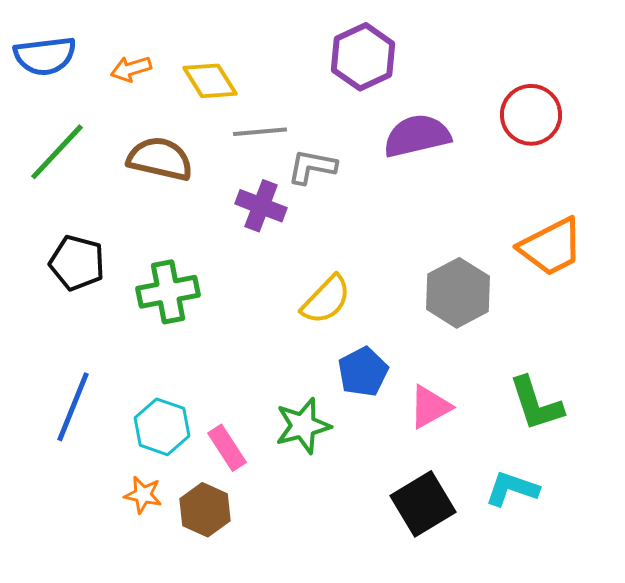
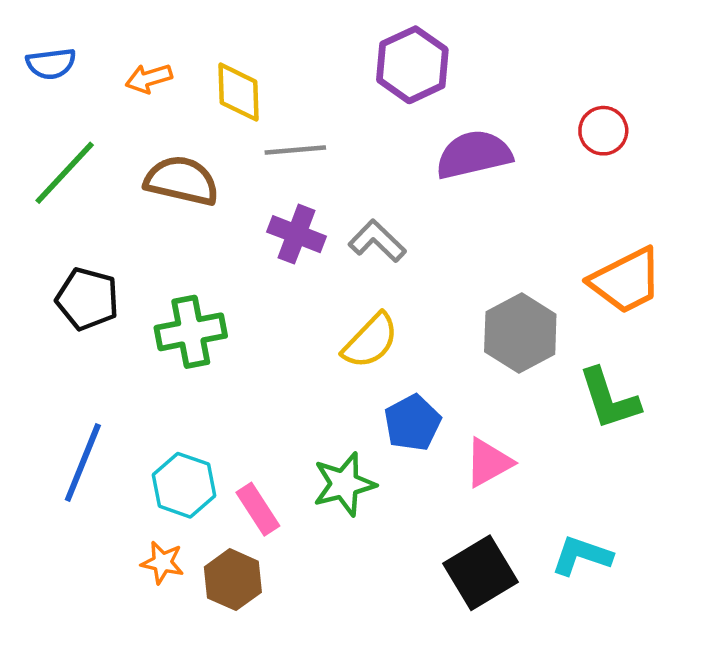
blue semicircle: (45, 56) -> (51, 64), size x0.7
yellow diamond: (210, 81) -> (239, 92), turned 30
red circle: (531, 115) -> (603, 131), size x0.7
gray L-shape: (312, 167) -> (377, 241), moved, turned 33
green L-shape: (536, 404) -> (609, 399), moved

